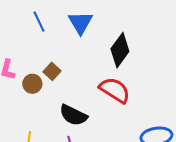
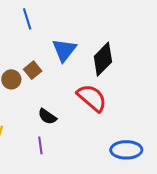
blue triangle: (80, 23) -> (64, 50), moved
black semicircle: (73, 115) -> (47, 117), size x0.7

